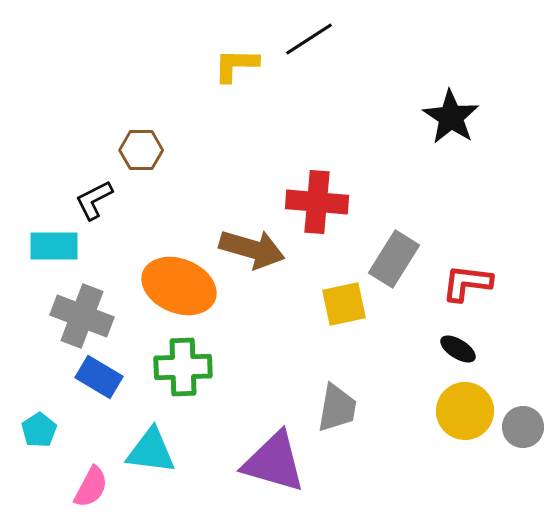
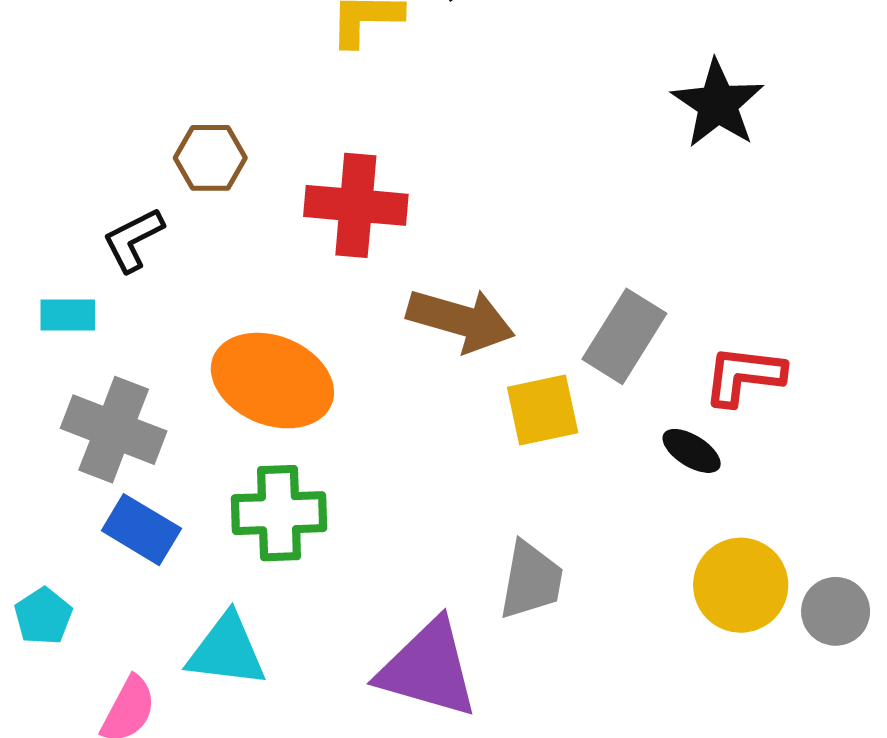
red cross: (317, 202) -> (356, 205), moved
cyan rectangle: (54, 246) -> (68, 315), size x0.7
brown arrow: (252, 249) -> (461, 320), moved
black ellipse: (458, 349) -> (692, 451), moved

